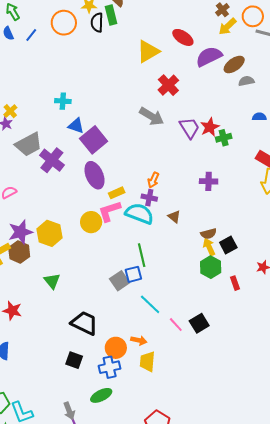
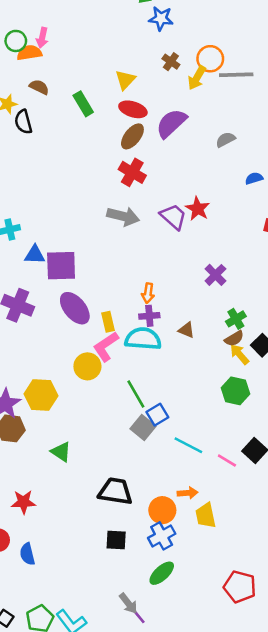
green rectangle: (111, 15) -> (83, 104), moved
yellow arrow: (227, 26) -> (197, 78), moved
yellow triangle: (148, 52) -> (125, 80), moved, size x0.7
brown ellipse: (234, 65) -> (132, 136), moved
green cross: (224, 138) -> (236, 319), moved
purple square: (94, 140) -> (61, 266), turned -36
purple cross: (209, 181) -> (215, 275), turned -30
yellow rectangle: (117, 193) -> (108, 322), turned -63
green line: (142, 255) -> (136, 394), moved
green hexagon: (211, 267) -> (236, 391), moved

